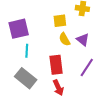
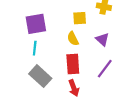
yellow semicircle: (65, 39) -> (73, 39), moved
cyan line: (27, 51) -> (35, 48), moved

